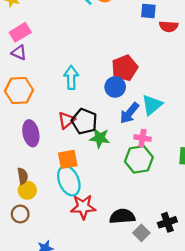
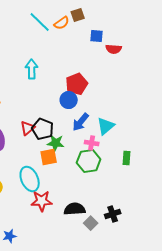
cyan arrow: (71, 77) -> (32, 69), moved
cyan triangle: (152, 105) -> (106, 126), moved
orange square: (68, 159) -> (49, 157), moved

